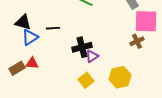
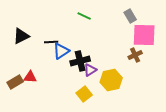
black triangle: (23, 22) -> (21, 36), turned -42
blue triangle: (30, 37) -> (61, 51), moved
yellow hexagon: (120, 77) -> (111, 80), moved

